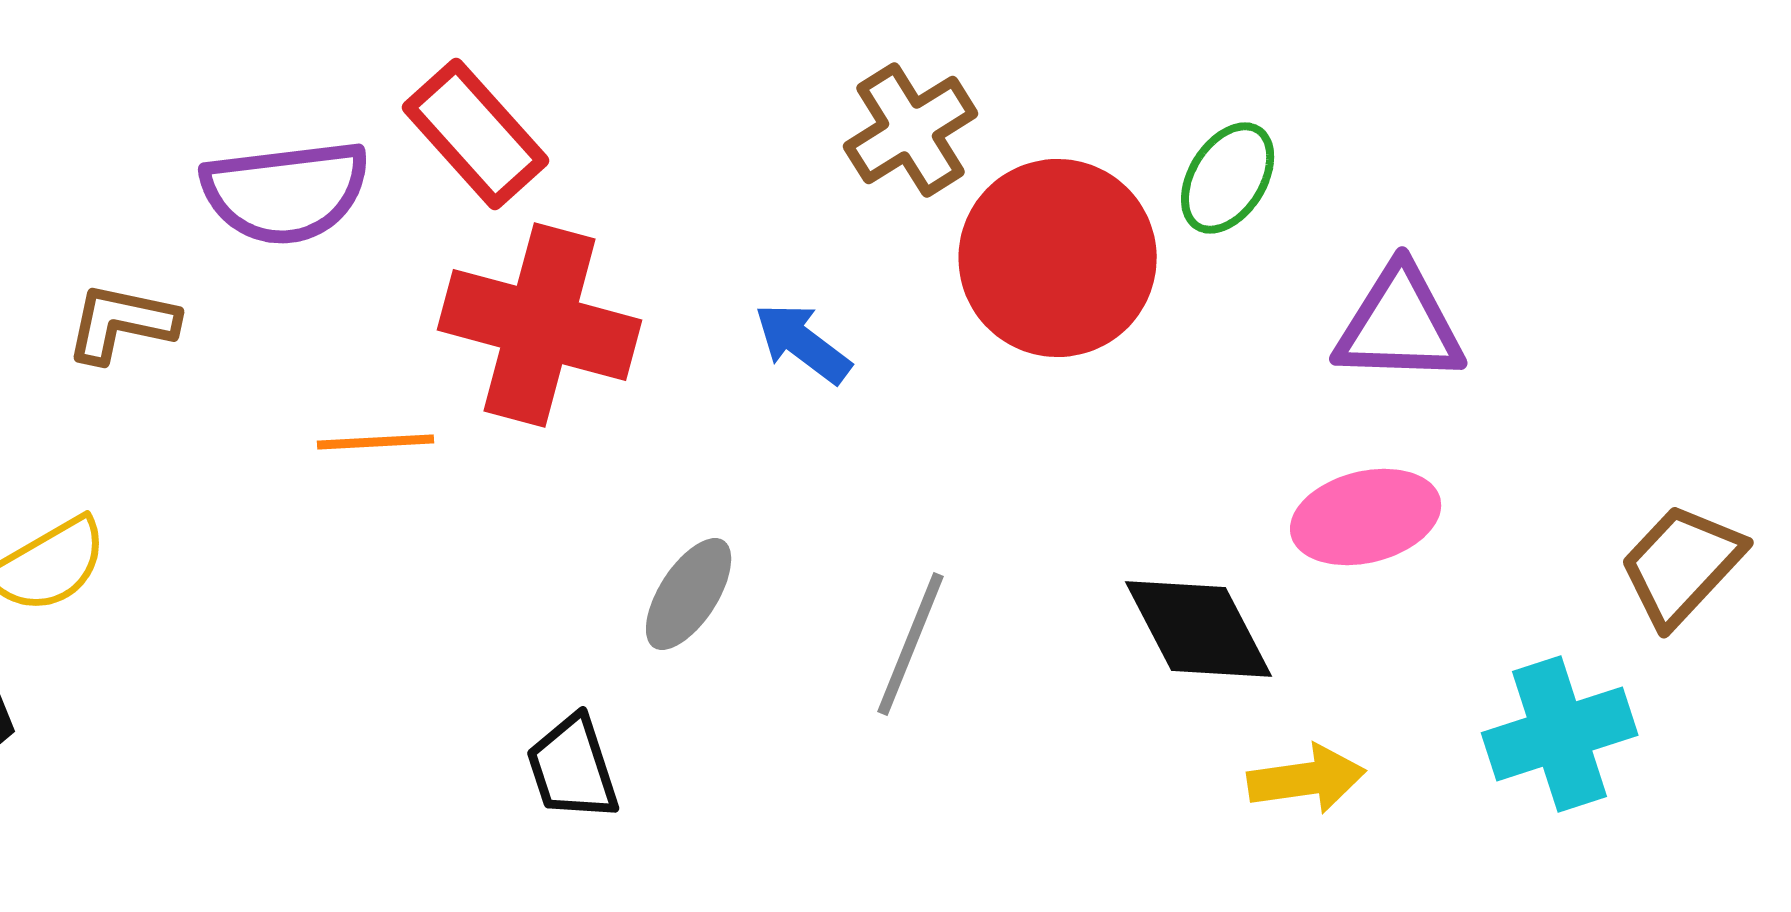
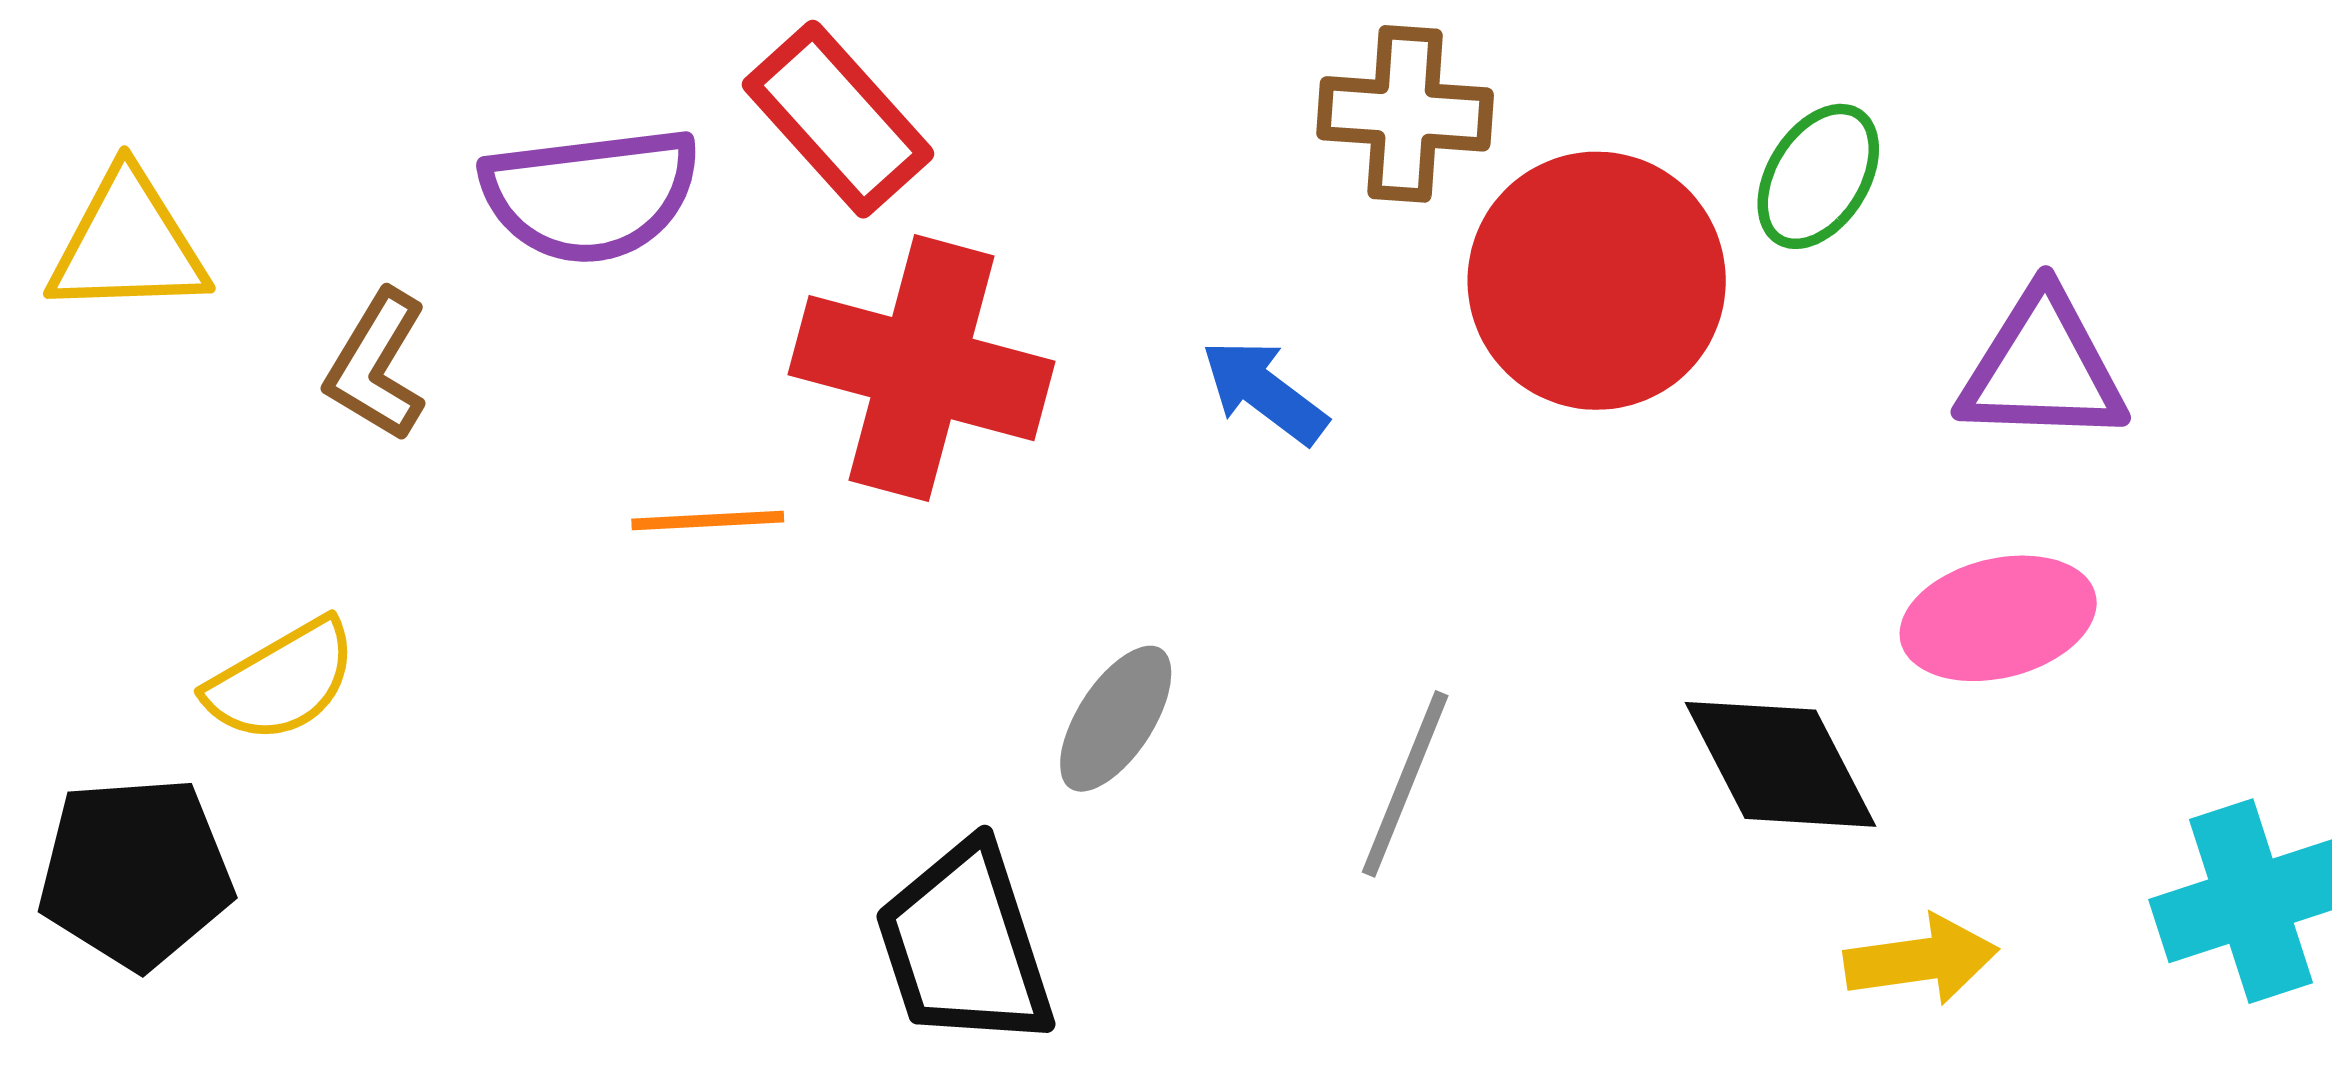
brown cross: (911, 130) -> (1405, 114), turned 36
brown L-shape: (122, 323) -> (377, 365), turned -71
black trapezoid: (573, 768) -> (965, 945), size x1.5

